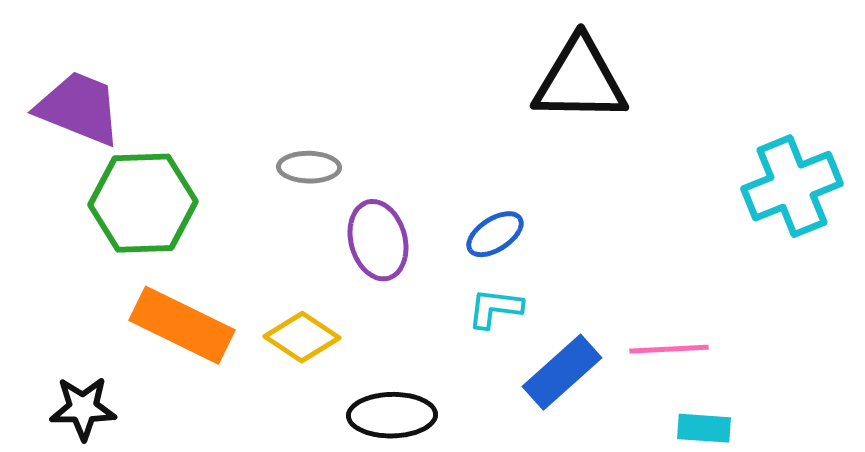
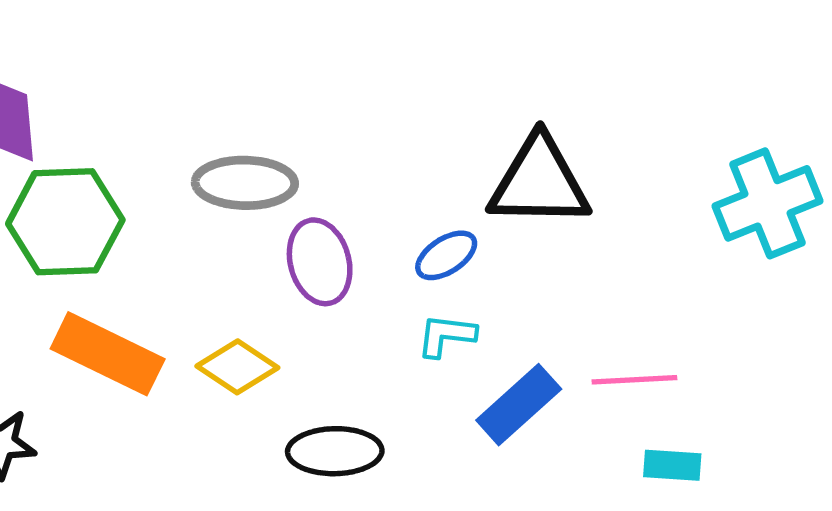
black triangle: (580, 80) -> (539, 182), moved
gray ellipse: (309, 167) -> (245, 183), size x1.5

